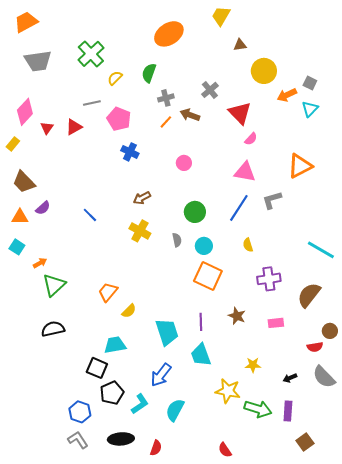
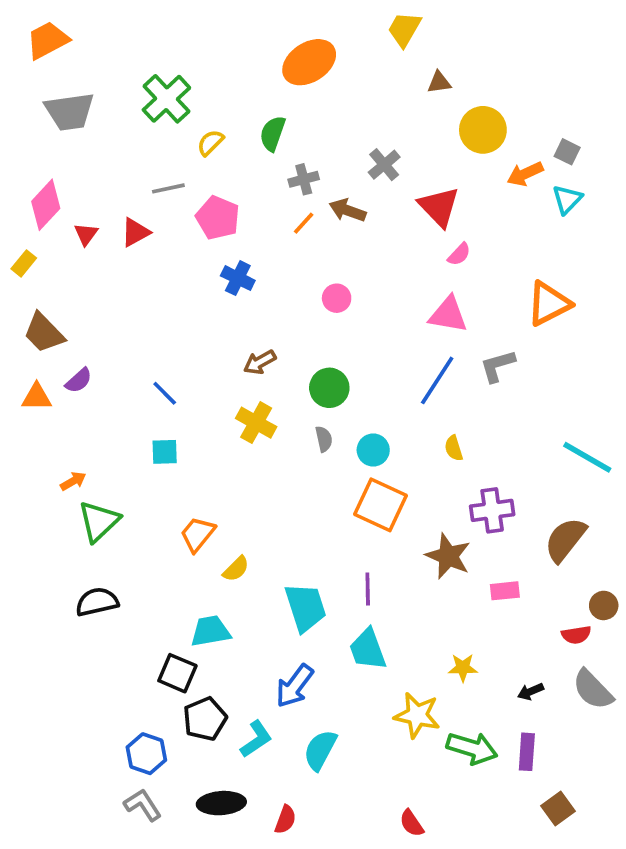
green circle: (195, 212) -> (329, 388), moved
cyan square: (17, 247) -> (165, 452), moved, turned -35
brown star: (237, 316) -> (448, 556), moved, size x1.4

